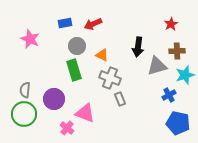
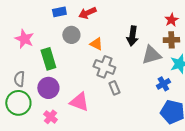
red star: (171, 24) -> (171, 20), moved
pink star: (30, 39) -> (24, 39), moved
green rectangle: (74, 70) -> (48, 59), moved
pink cross: (67, 128) -> (50, 117), moved

